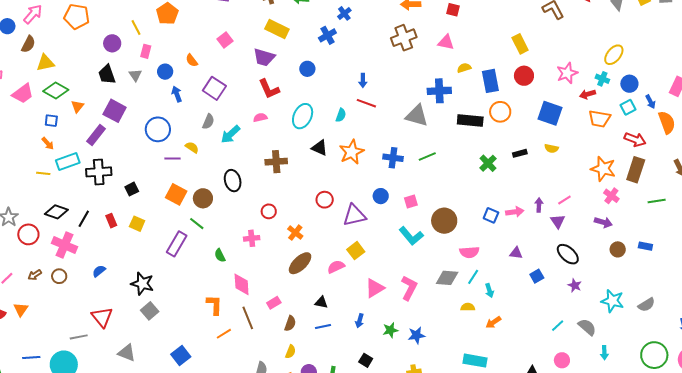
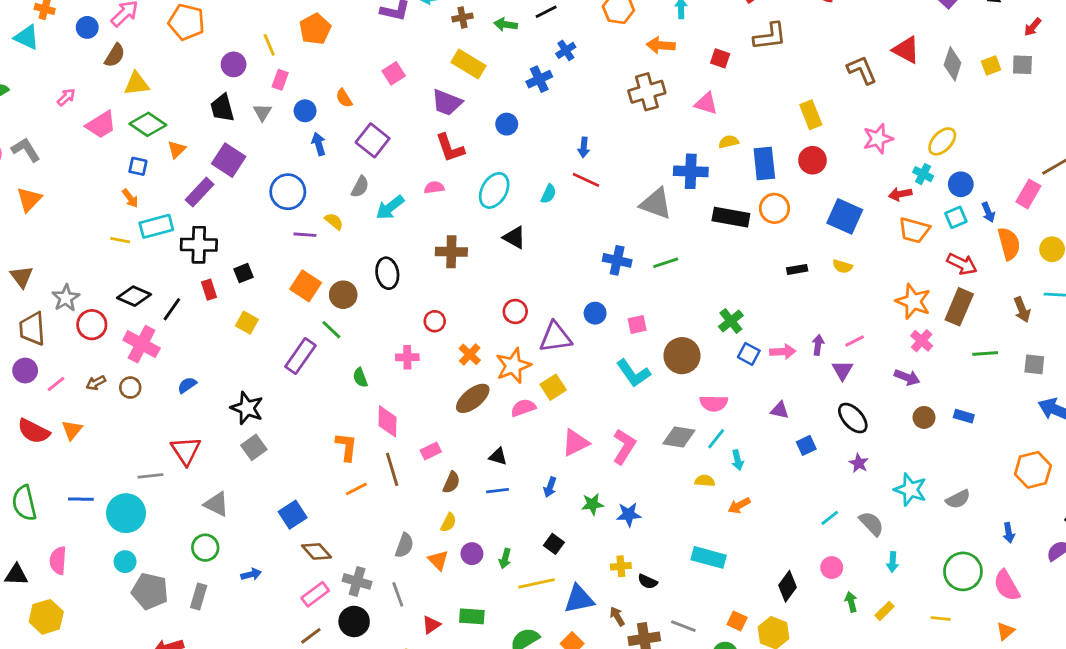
pink star: (567, 73) -> (878, 139), moved
orange star: (352, 152) -> (513, 366), moved
green cross: (488, 163) -> (731, 321), moved
red rectangle: (111, 221) -> (209, 290), moved

